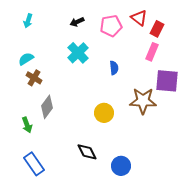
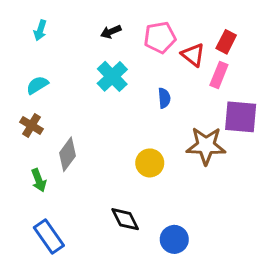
red triangle: (139, 18) -> (193, 55), moved
brown cross: (34, 78) -> (32, 125), moved

